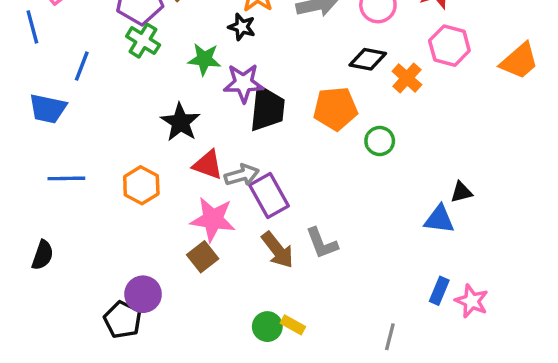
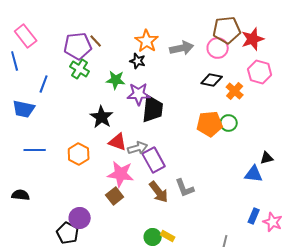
orange pentagon: (335, 109) -> (210, 124), moved
green circle: (380, 141) -> (229, 123), moved
black semicircle: (43, 255) -> (21, 195), turned -102

